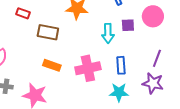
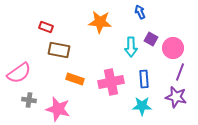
pink circle: (153, 16) -> (173, 48), moved
purple square: (128, 25) -> (151, 39), turned 32
brown rectangle: (48, 32) -> (59, 50), moved

